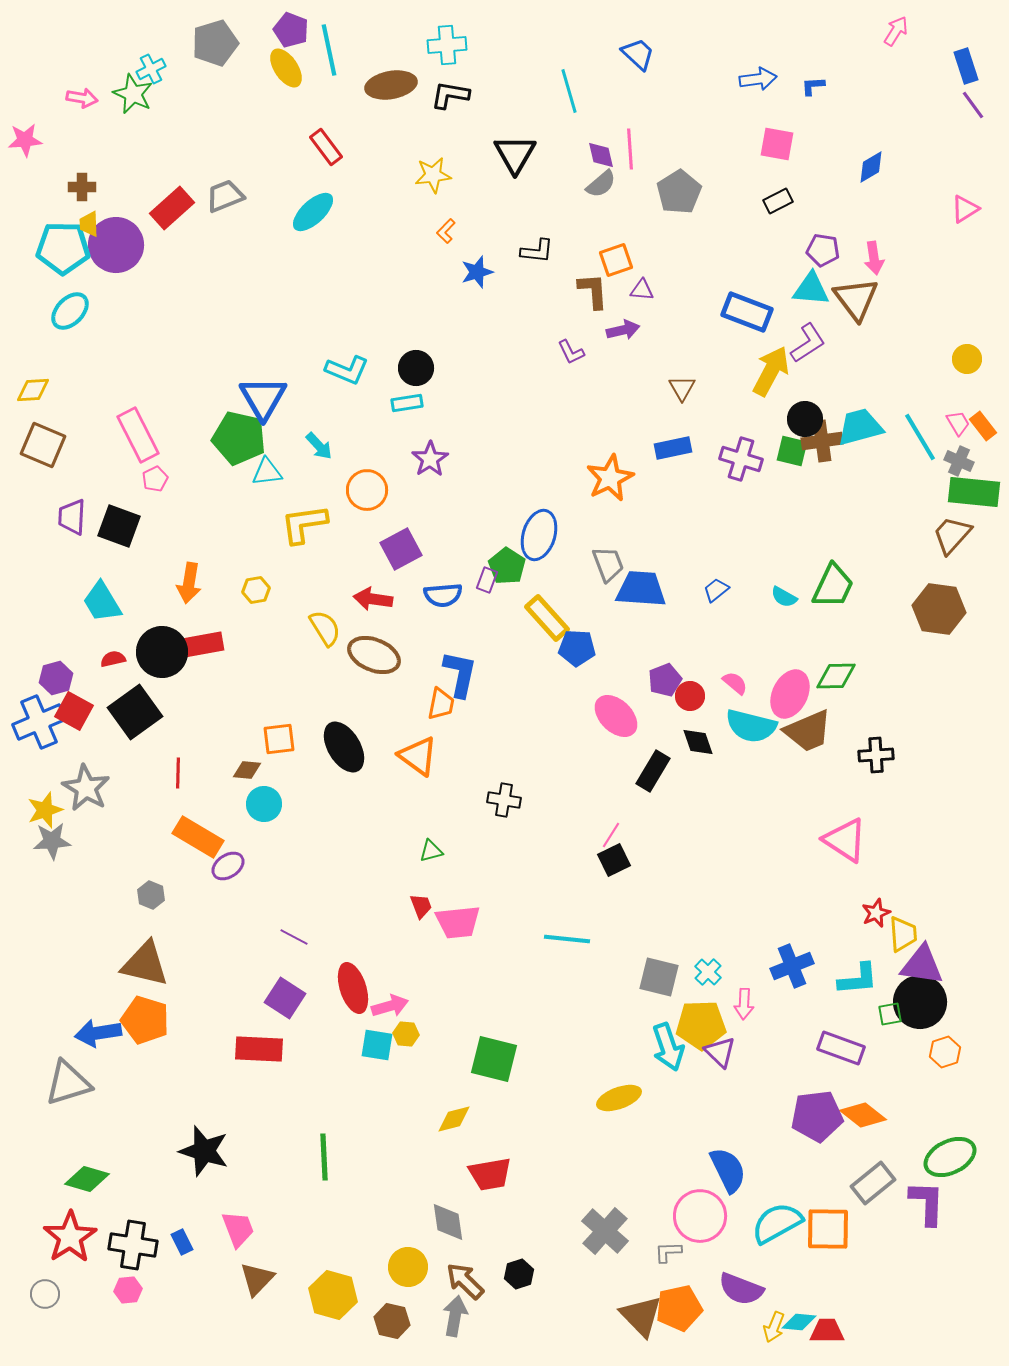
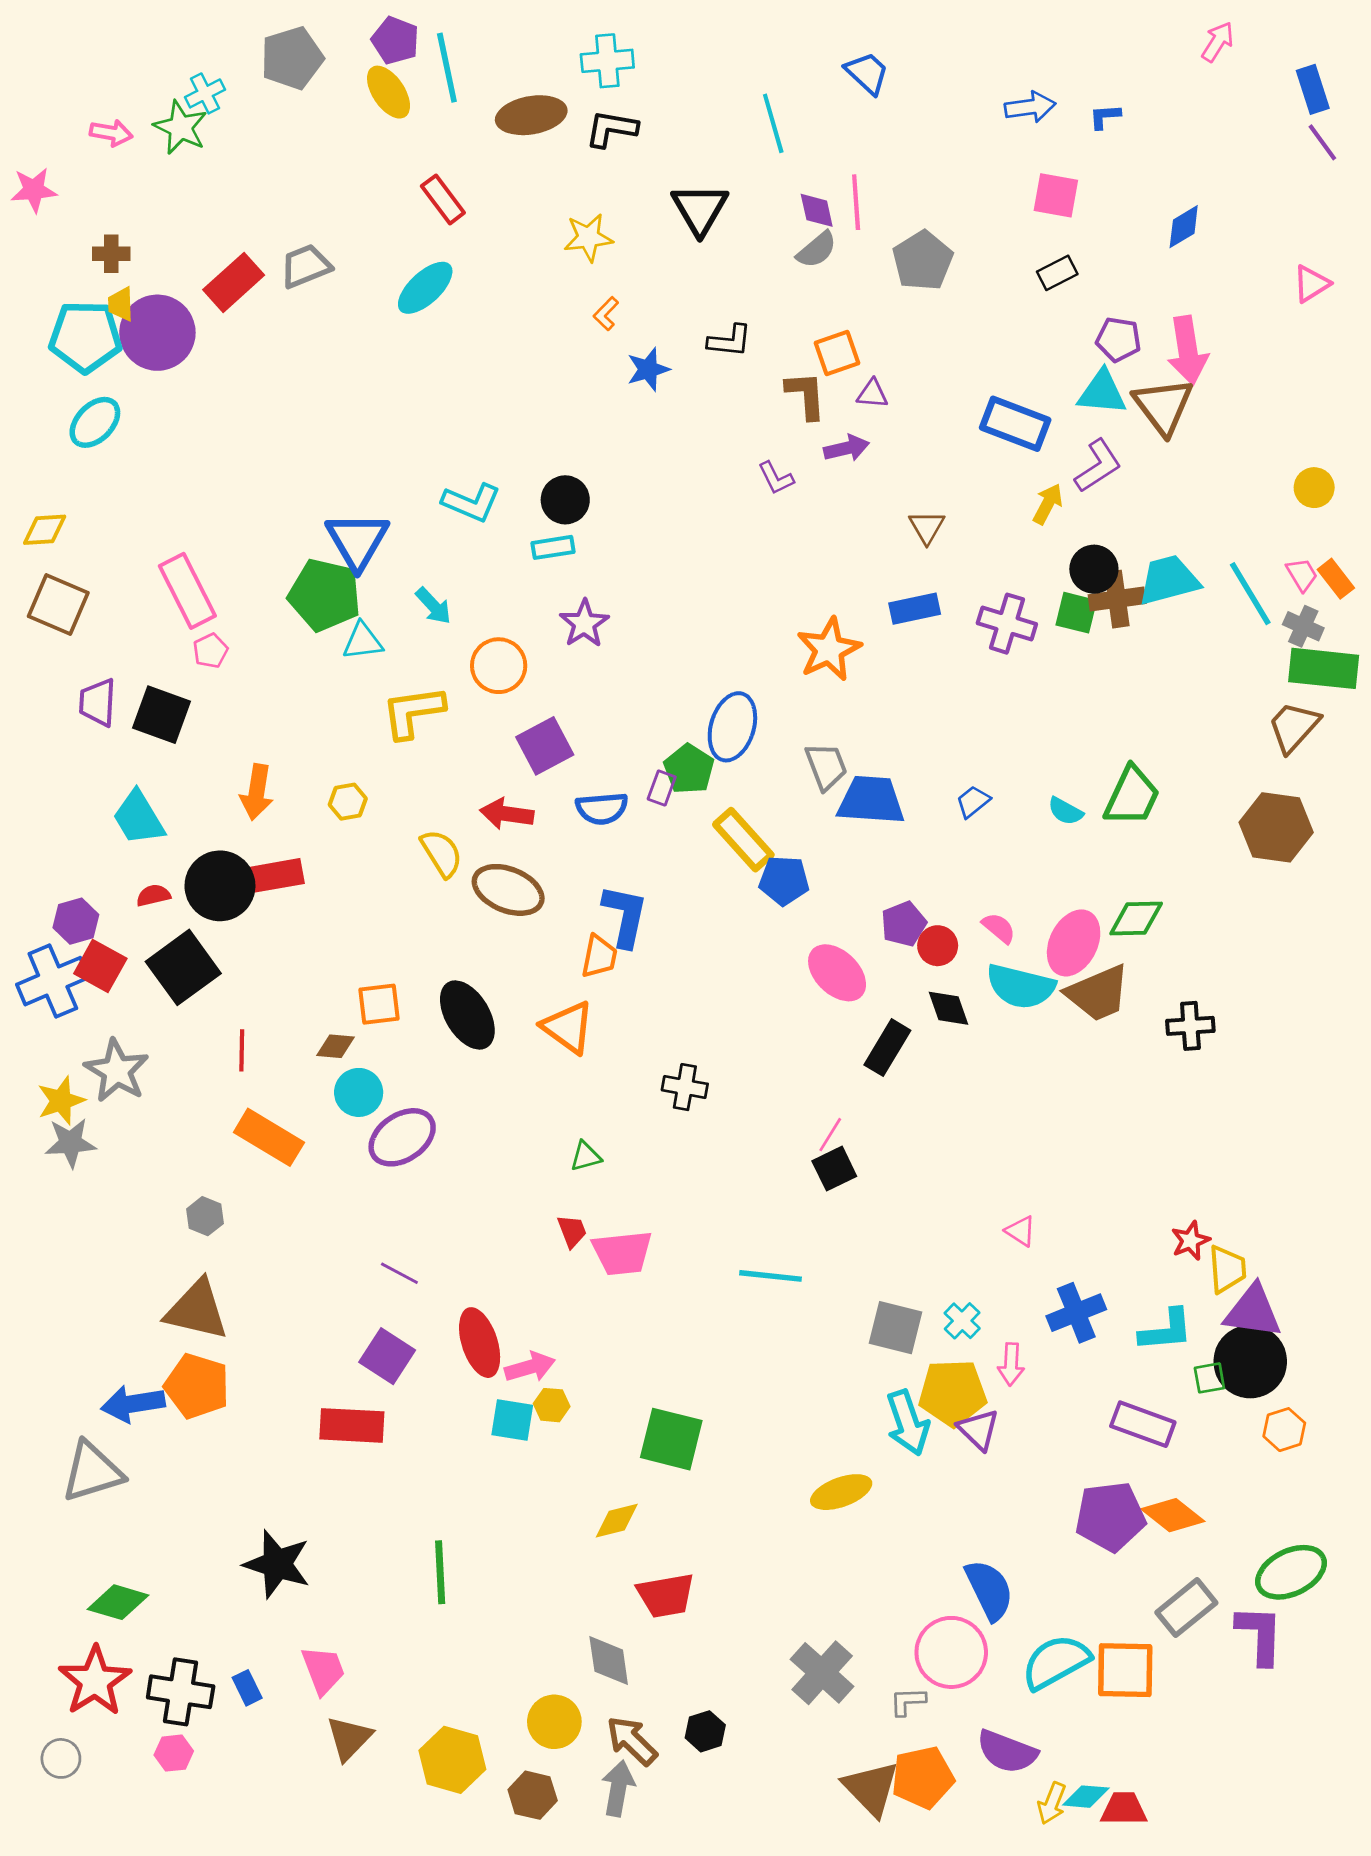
pink arrow: (874, 258) -> (1188, 350), size x1.5
yellow arrow: (771, 371) -> (1048, 504), size x0.6
pink triangle: (845, 840) -> (1021, 1231), moved, size x0.5
purple ellipse: (228, 866) -> (402, 1137), moved, size x1.5

